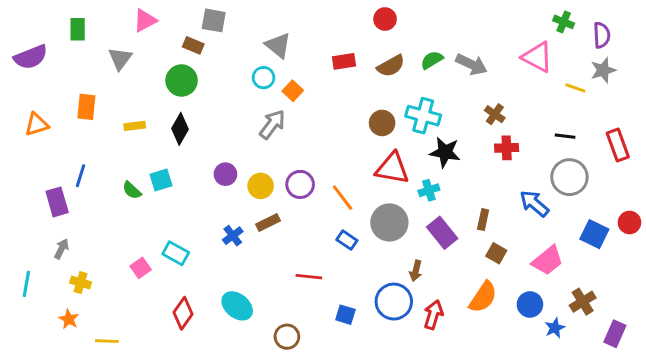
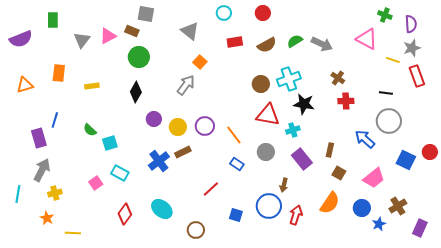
pink triangle: (145, 20) -> (108, 36), moved
cyan circle: (264, 78) -> (224, 13), moved
green circle: (182, 80) -> (139, 57), moved
cyan cross: (423, 116) -> (289, 79), turned -35
black diamond: (180, 129) -> (136, 92), moved
red rectangle: (618, 145) -> (417, 76), moved
cyan square: (161, 180) -> (110, 143), moved
gray circle: (389, 222) -> (266, 152), size x0.7
blue cross: (233, 236) -> (159, 161), size x1.5
gray arrow: (61, 249) -> (42, 170), size x1.6
red line: (309, 277) -> (211, 189), turned -48
yellow cross: (81, 283) -> (55, 193), turned -32

